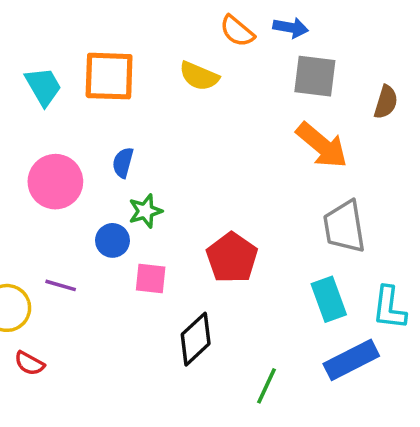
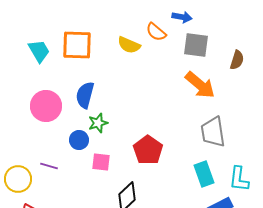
orange semicircle: (237, 31) -> (156, 32), moved
blue semicircle: (123, 163) -> (85, 95), size x1.5

